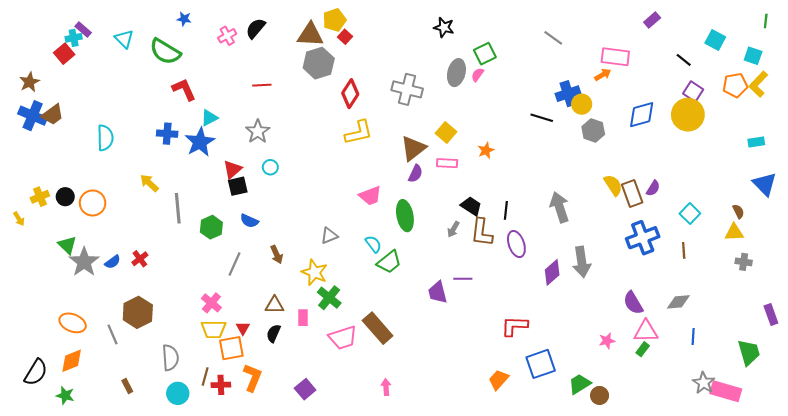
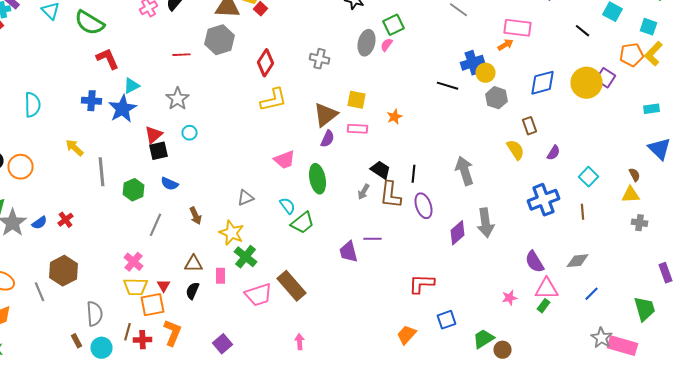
gray hexagon: (319, 63) -> (220, 40), moved
gray cross: (407, 89) -> (320, 59), size x0.7
purple square: (693, 92) -> (606, 78), moved
yellow square: (446, 133) -> (356, 100), turned -30
brown rectangle: (632, 194) -> (530, 126), moved, size x0.7
blue line: (693, 337) -> (592, 294), turned 42
blue square: (541, 364) -> (446, 320), size x0.7
brown rectangle: (127, 386) -> (76, 341), moved

